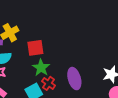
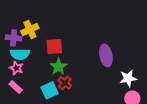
purple ellipse: (74, 79) -> (106, 55), moved

